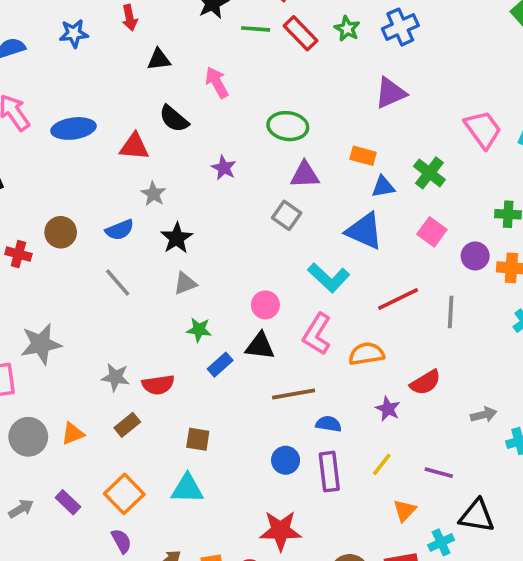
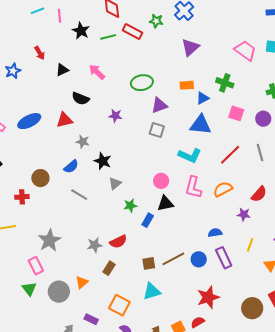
brown line: (294, 394) -> (173, 259), moved

